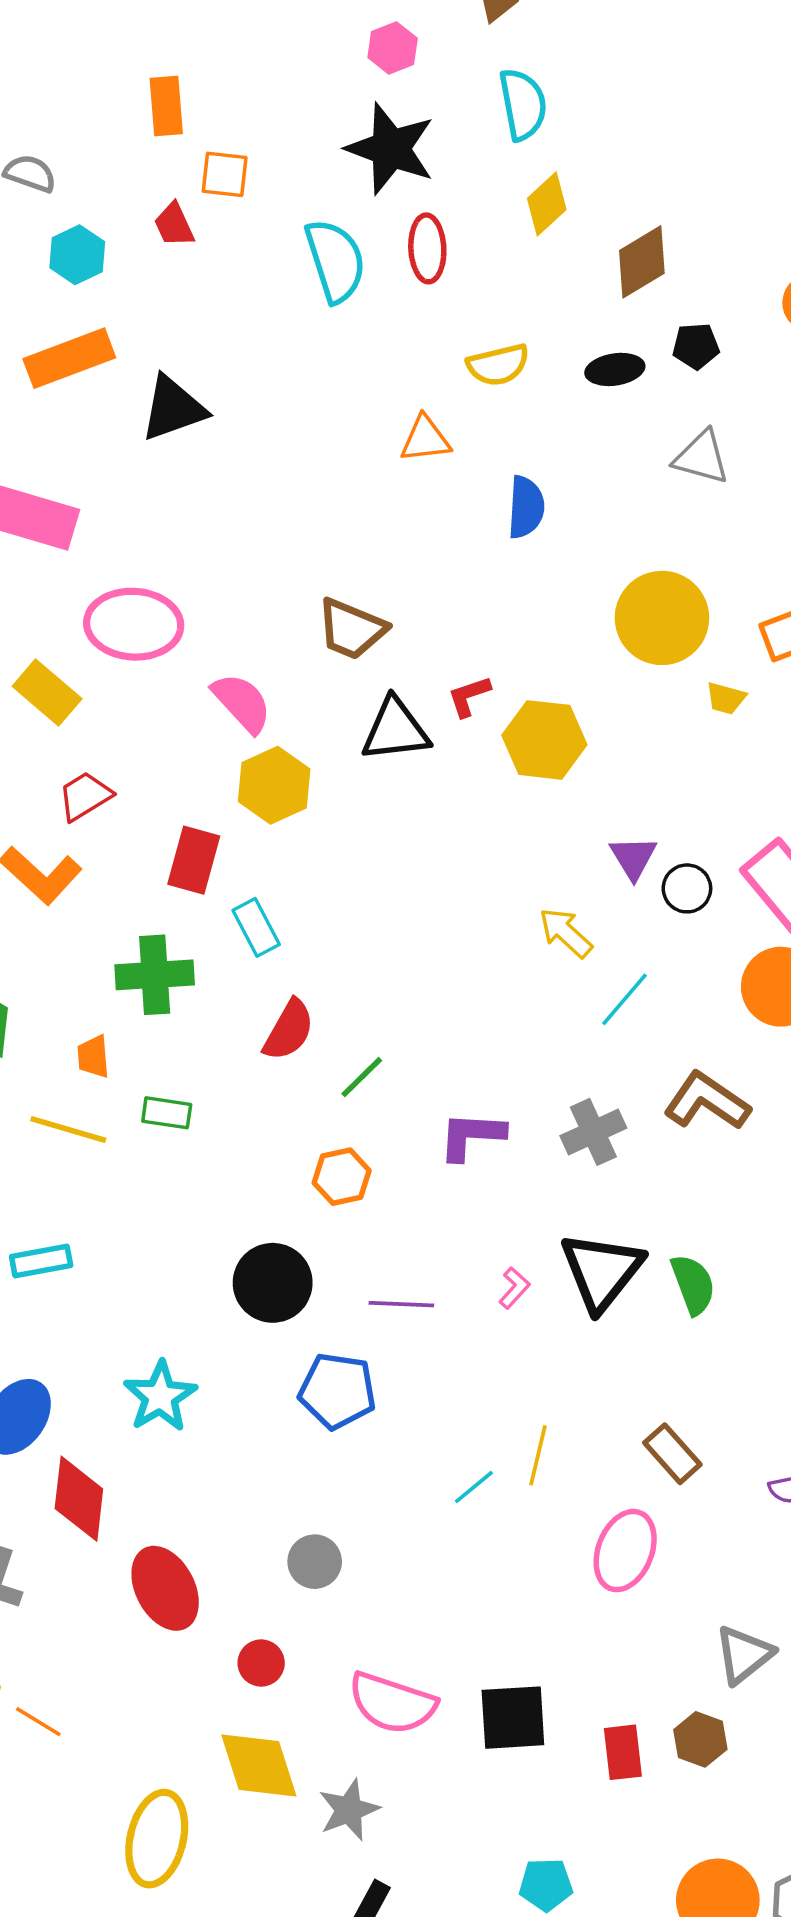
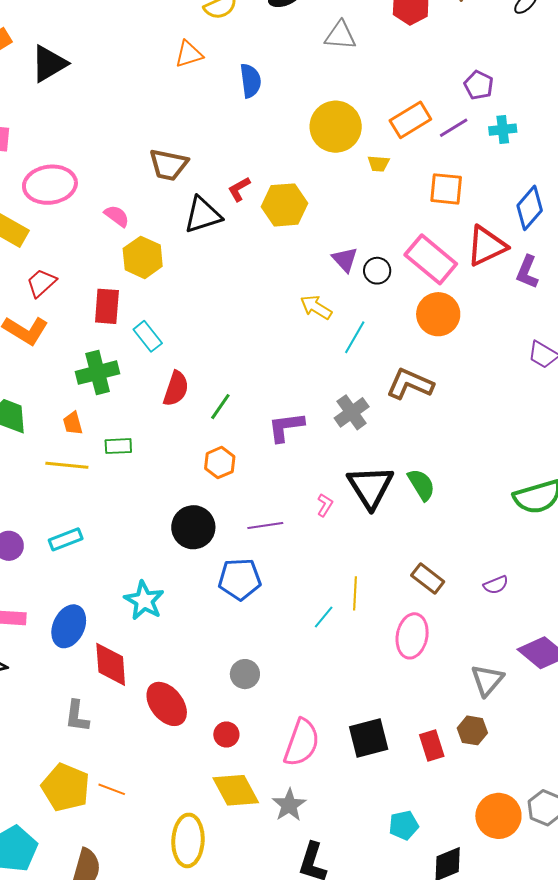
pink semicircle: (242, 703) -> (117, 216), size x0.7
pink semicircle: (392, 1703) -> (302, 743), turned -78

